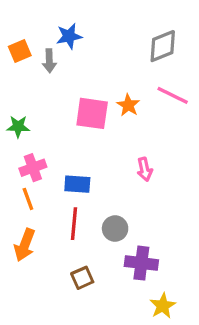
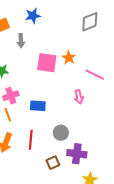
gray arrow: (49, 61) -> (21, 41), moved
pink line: (173, 95) -> (95, 75), moved
red line: (74, 224) -> (31, 140), moved
brown square: (82, 278) -> (53, 163), moved

